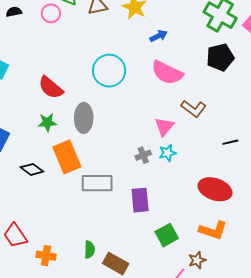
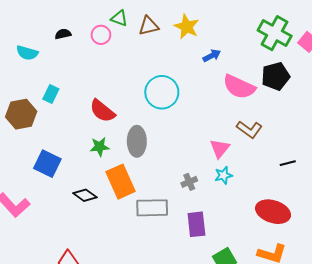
pink semicircle: (167, 73) -> (239, 87), moved
gray cross: (143, 155) -> (189, 182), moved

